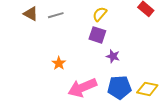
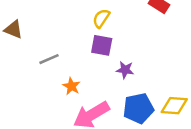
gray line: (56, 15) -> (49, 59), moved
orange star: (59, 63) -> (71, 86), moved

